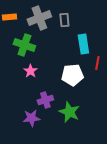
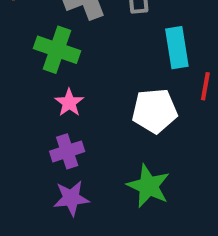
purple cross: (45, 100) -> (67, 151), moved

